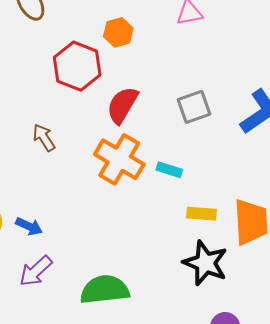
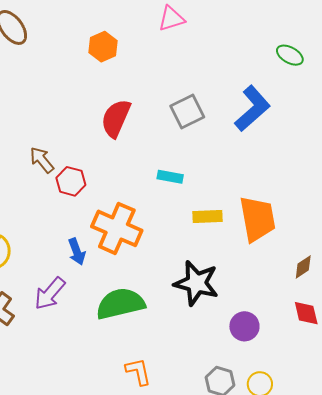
red hexagon: (77, 66) -> (71, 181), moved, size x0.6
orange cross: (119, 159) -> (117, 228), moved
blue arrow: (29, 226) -> (77, 252), moved, turned 52
black star: (205, 263) -> (196, 283), moved

